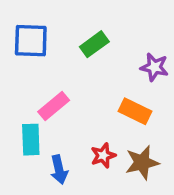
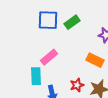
blue square: (31, 41) -> (48, 20), moved

